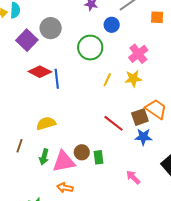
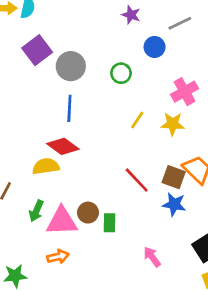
gray circle: (51, 28) -> (71, 66), moved
green circle: (90, 48) -> (121, 73), size x0.6
red diamond: (40, 72) -> (63, 146), moved
brown square: (140, 117) -> (174, 177), turned 30
orange arrow: (65, 188) -> (58, 257), turned 147

